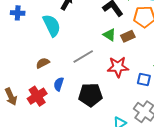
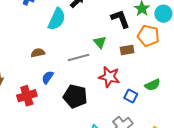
cyan semicircle: (52, 25) -> (57, 19), turned 35
green triangle: (109, 35) -> (100, 42), moved
red cross: (37, 96) -> (27, 96), moved

